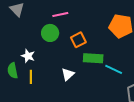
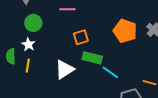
green circle: (50, 33) -> (33, 23), moved
white triangle: (68, 74) -> (64, 69), size x1.5

